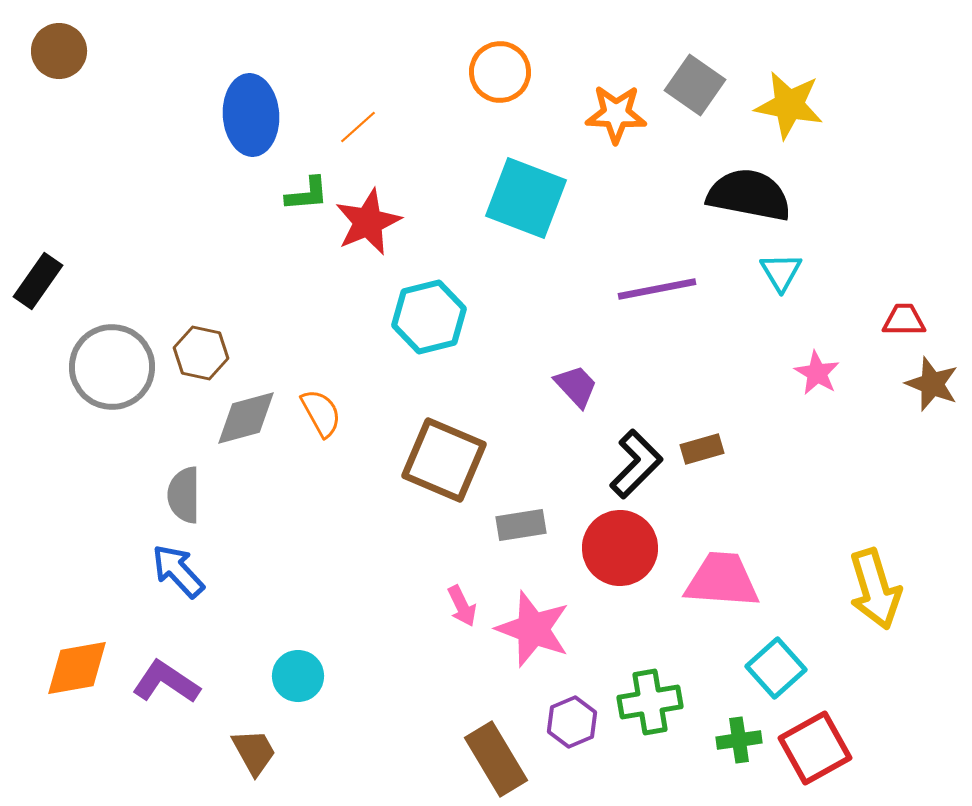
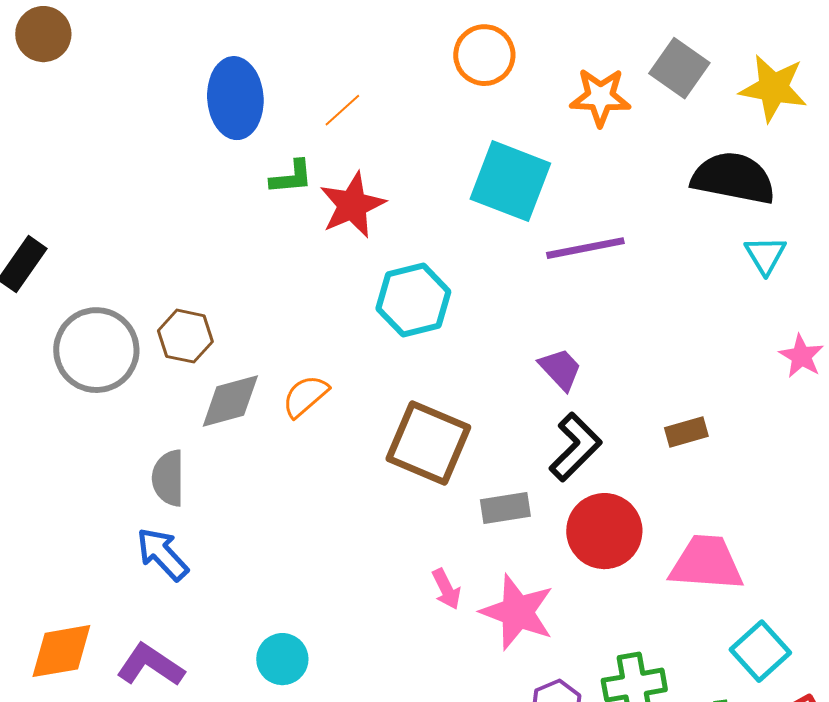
purple line: (657, 289) -> (585, 248), moved
orange semicircle: (321, 413) -> (305, 396), turned -102
black L-shape: (636, 464) -> (575, 447), moved

